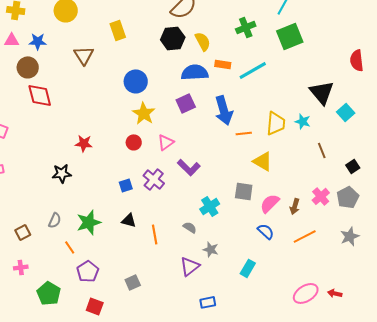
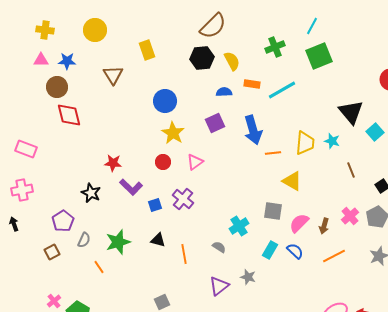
blue semicircle: (195, 72) -> (224, 92), size x0.6
purple L-shape: (189, 167) -> (131, 187), moved
black star: (62, 173) -> (91, 193), turned 30
gray star: (211, 249) -> (248, 277), moved
pink cross: (21, 267) -> (54, 301), moved, turned -32
cyan rectangle: (248, 268) -> (270, 250), moved
purple pentagon: (88, 271) -> (63, 221), moved

